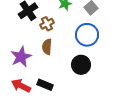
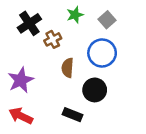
brown semicircle: (47, 47) -> (68, 68), moved
black rectangle: (45, 85) -> (72, 115), moved

